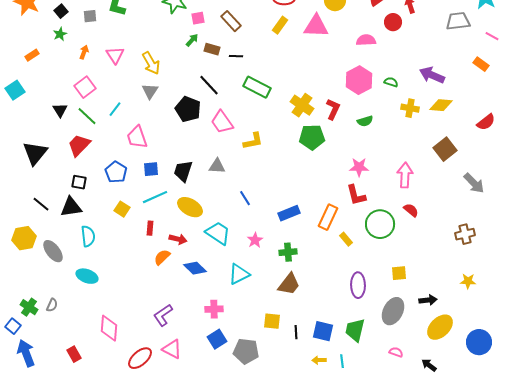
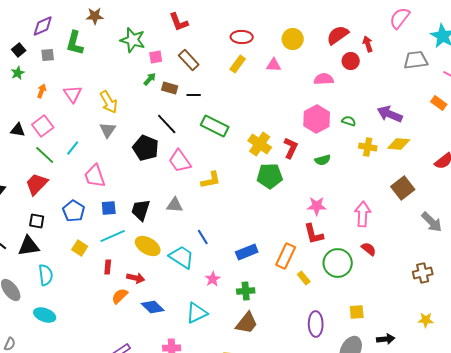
pink triangle: (316, 26) -> (274, 65), size x0.6
black triangle: (60, 110) -> (18, 130), moved, turned -49
cyan trapezoid: (218, 233) -> (182, 257), moved

